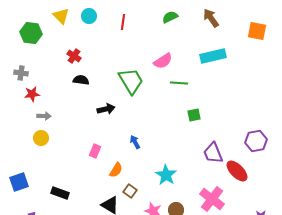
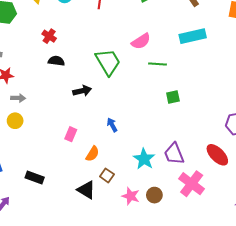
purple trapezoid: (213, 153) -> (174, 154), moved

